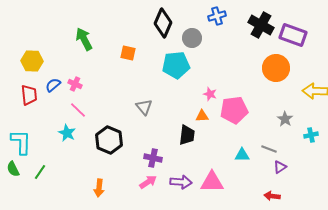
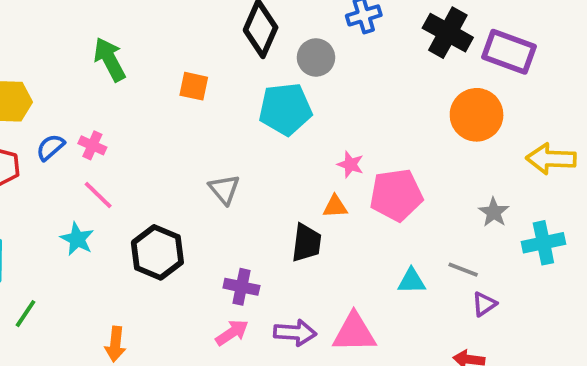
cyan cross: (311, 135) -> (543, 243), size x1.5
orange arrow: (99, 188) -> (115, 344), moved

